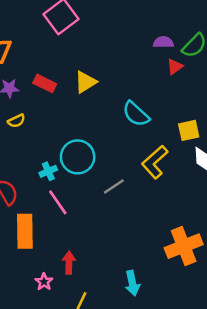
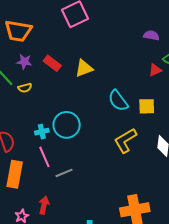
purple semicircle: (163, 42) -> (151, 35), moved
yellow square: (189, 130) -> (147, 106), moved
gray line: (114, 187) -> (64, 173), moved

